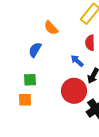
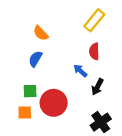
orange semicircle: (51, 28) -> (41, 33), moved
red circle: (74, 91) -> (54, 103), moved

